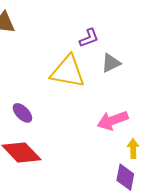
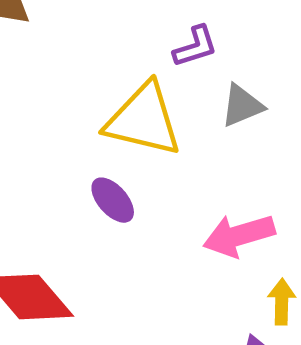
purple ellipse: (22, 113) -> (113, 200), moved

